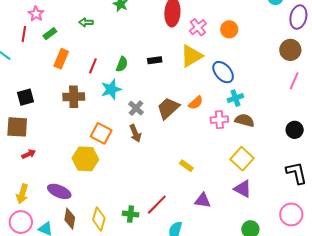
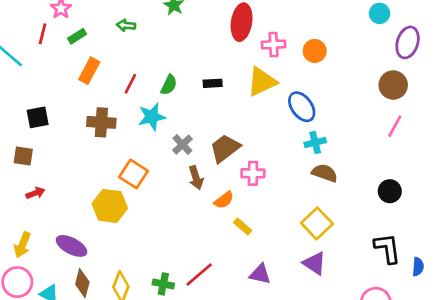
pink cross: (198, 27) -> (274, 44), turned 30
orange semicircle: (196, 103) -> (224, 200), moved
pink cross: (219, 120) -> (253, 173), moved
brown square: (17, 127) -> (23, 156), size x0.7
brown arrow: (135, 133) -> (196, 178), moved

